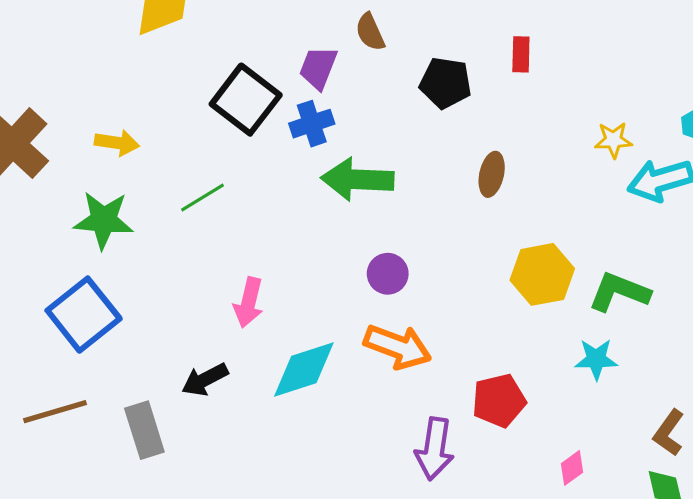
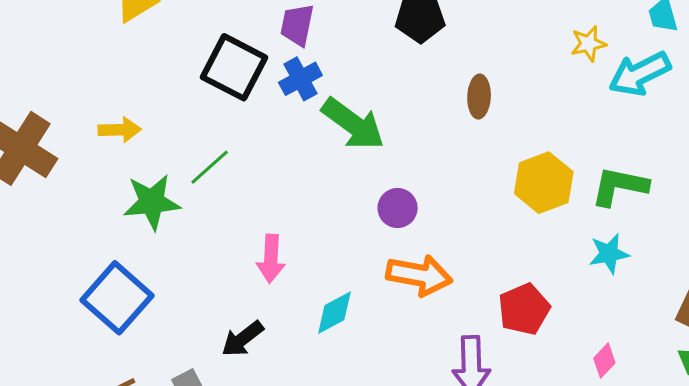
green arrow: (357, 179) -> (353, 124), turned -136
green star: (104, 220) -> (152, 202), moved
cyan diamond: (304, 370) -> (334, 313), size x0.7

